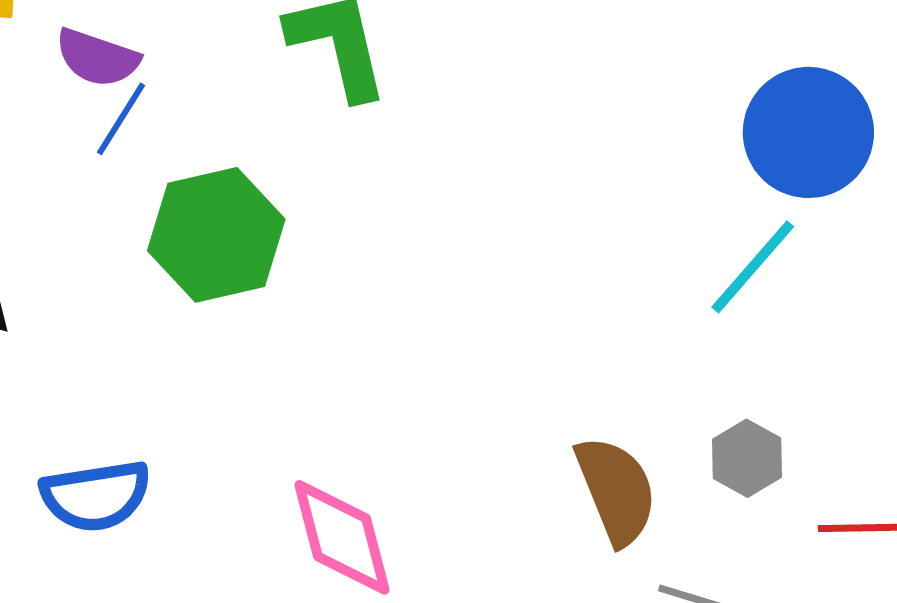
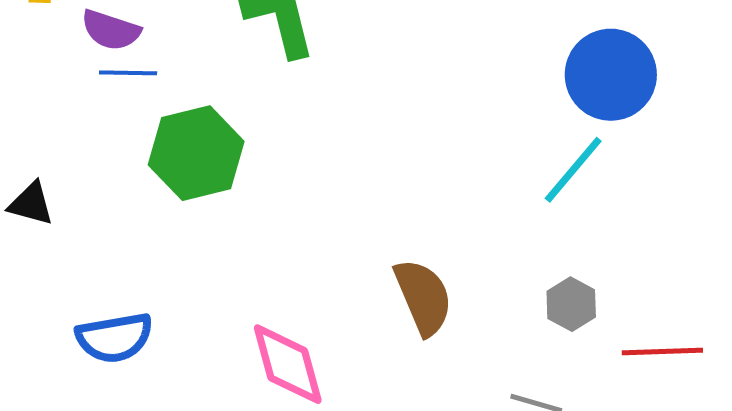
blue line: (121, 119) -> (128, 73), turned 60
brown semicircle: (616, 490) -> (423, 297), moved

